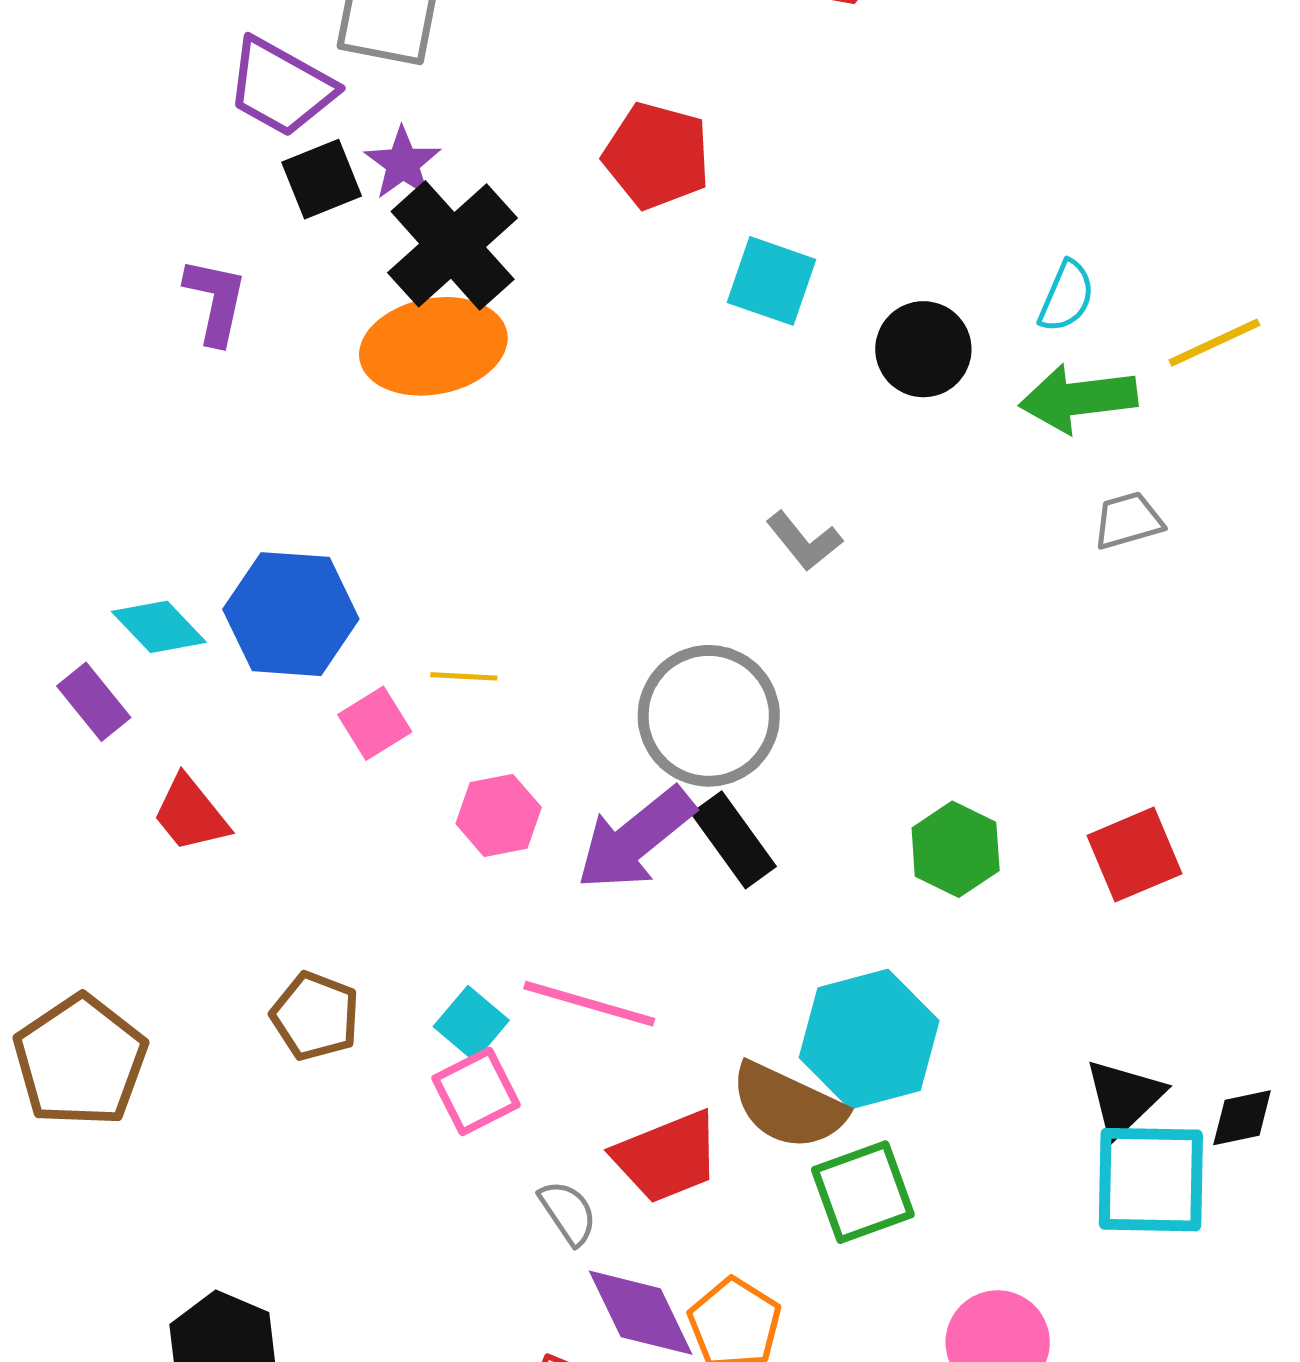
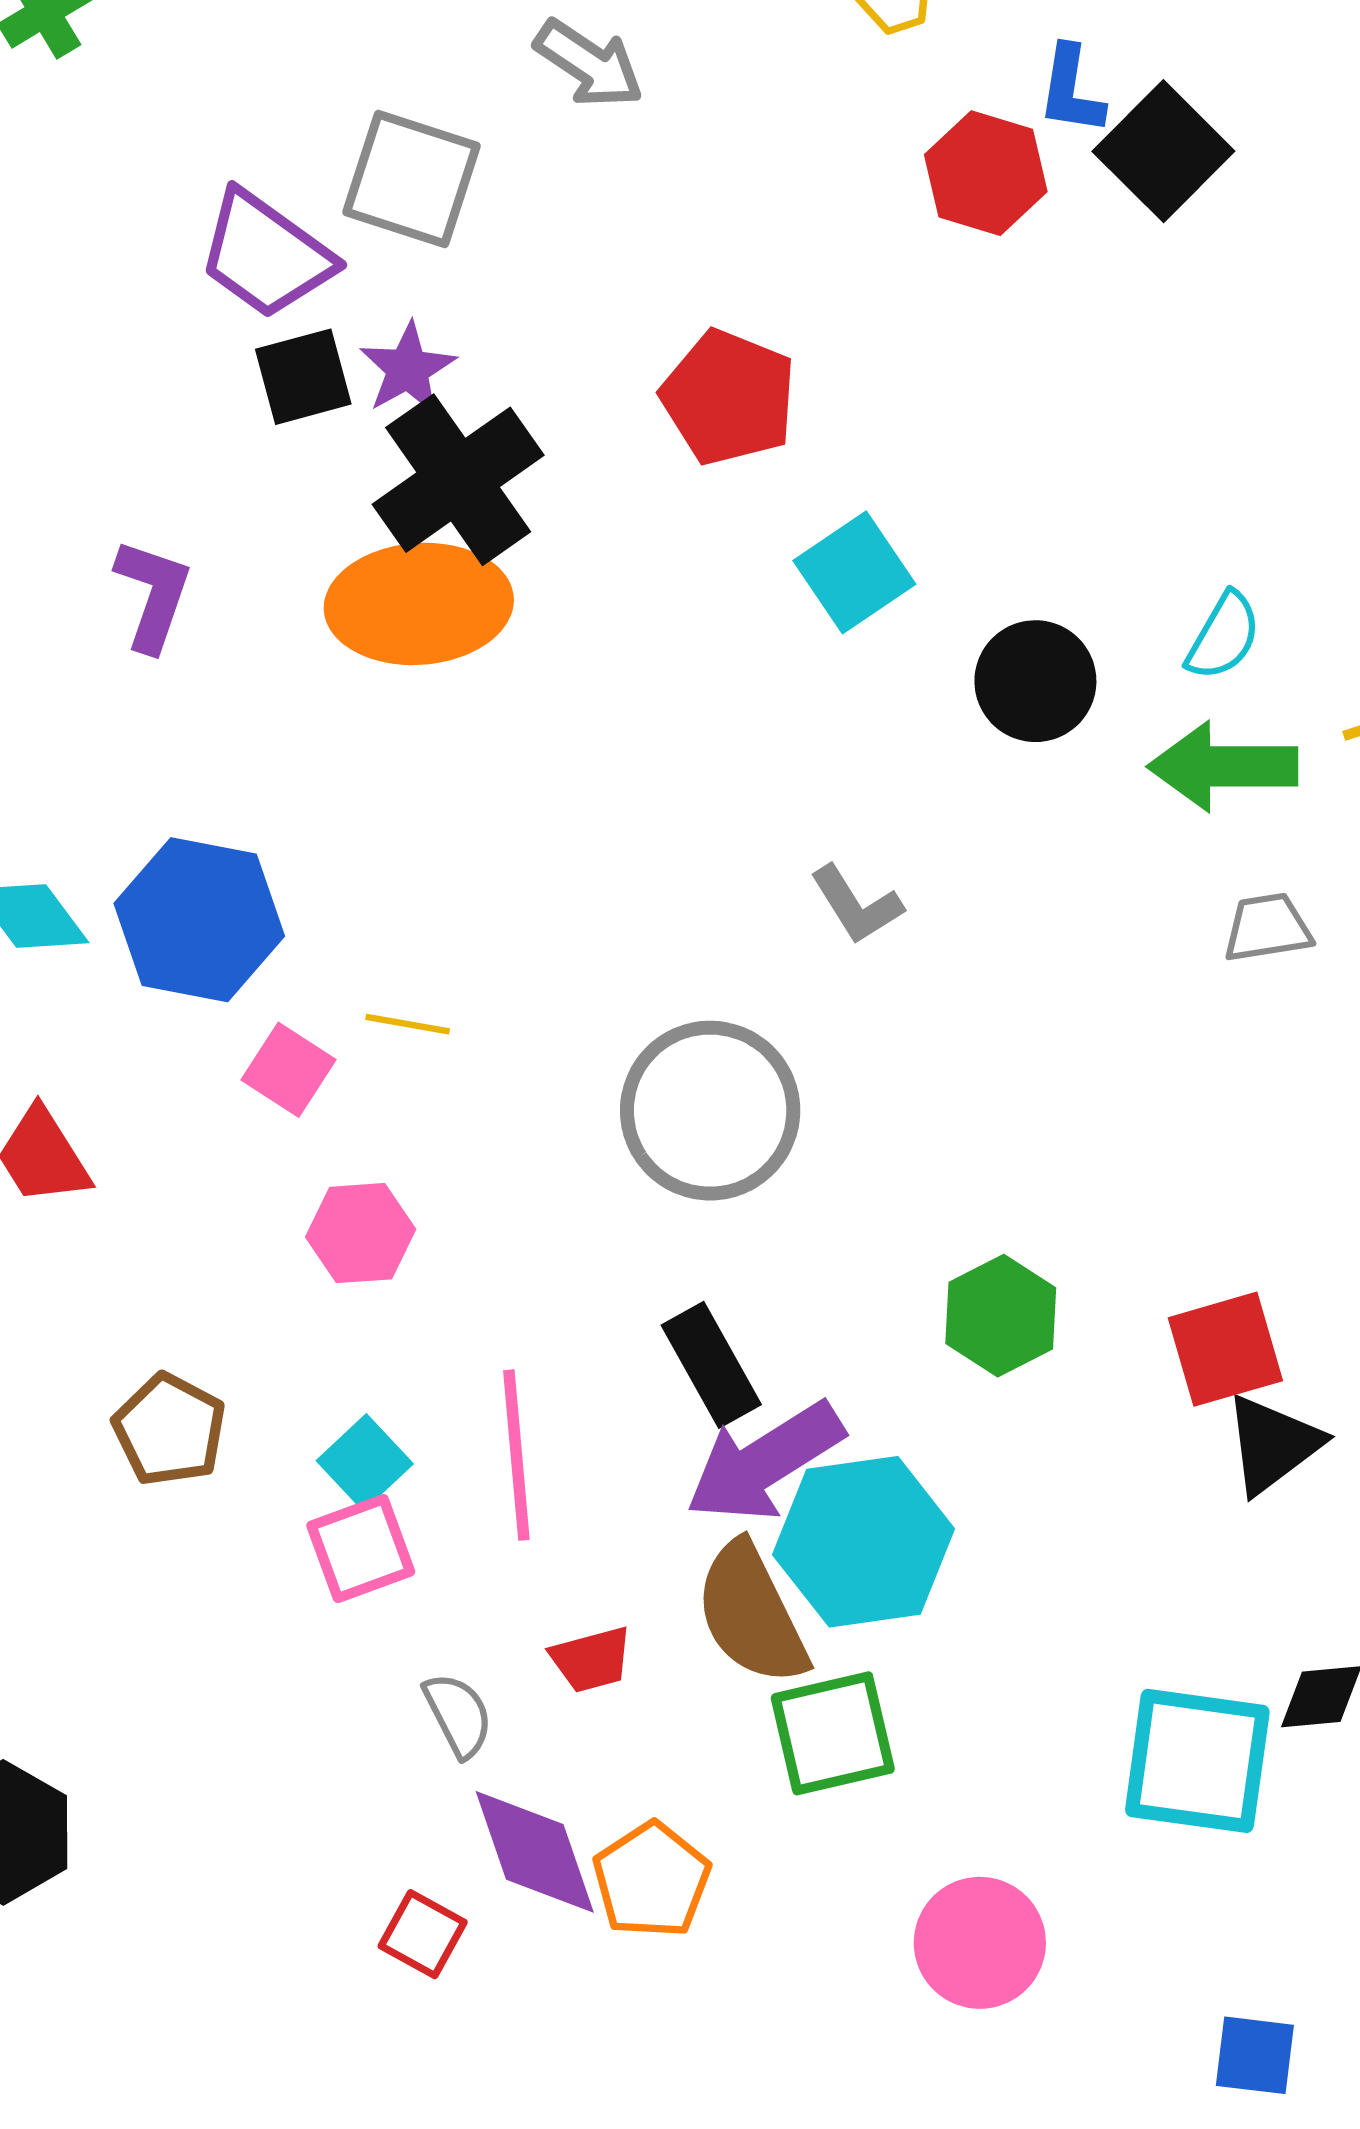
cyan square: (772, 281) -> (854, 572), turned 30
purple L-shape: (215, 301) -> (153, 595), moved
pink square: (375, 723) -> (288, 1070), turned -32
pink hexagon: (499, 815) -> (361, 1233), moved
purple arrow: (636, 839) -> (765, 1462), moved
black rectangle: (734, 840) -> (711, 1365), moved
pink line: (589, 1004) -> (516, 1455), turned 62
black triangle: (1124, 1098) -> (1273, 1444), moved
brown semicircle: (788, 1106) -> (751, 1614), turned 32
red trapezoid: (667, 1157) -> (591, 1659), size x0.6

